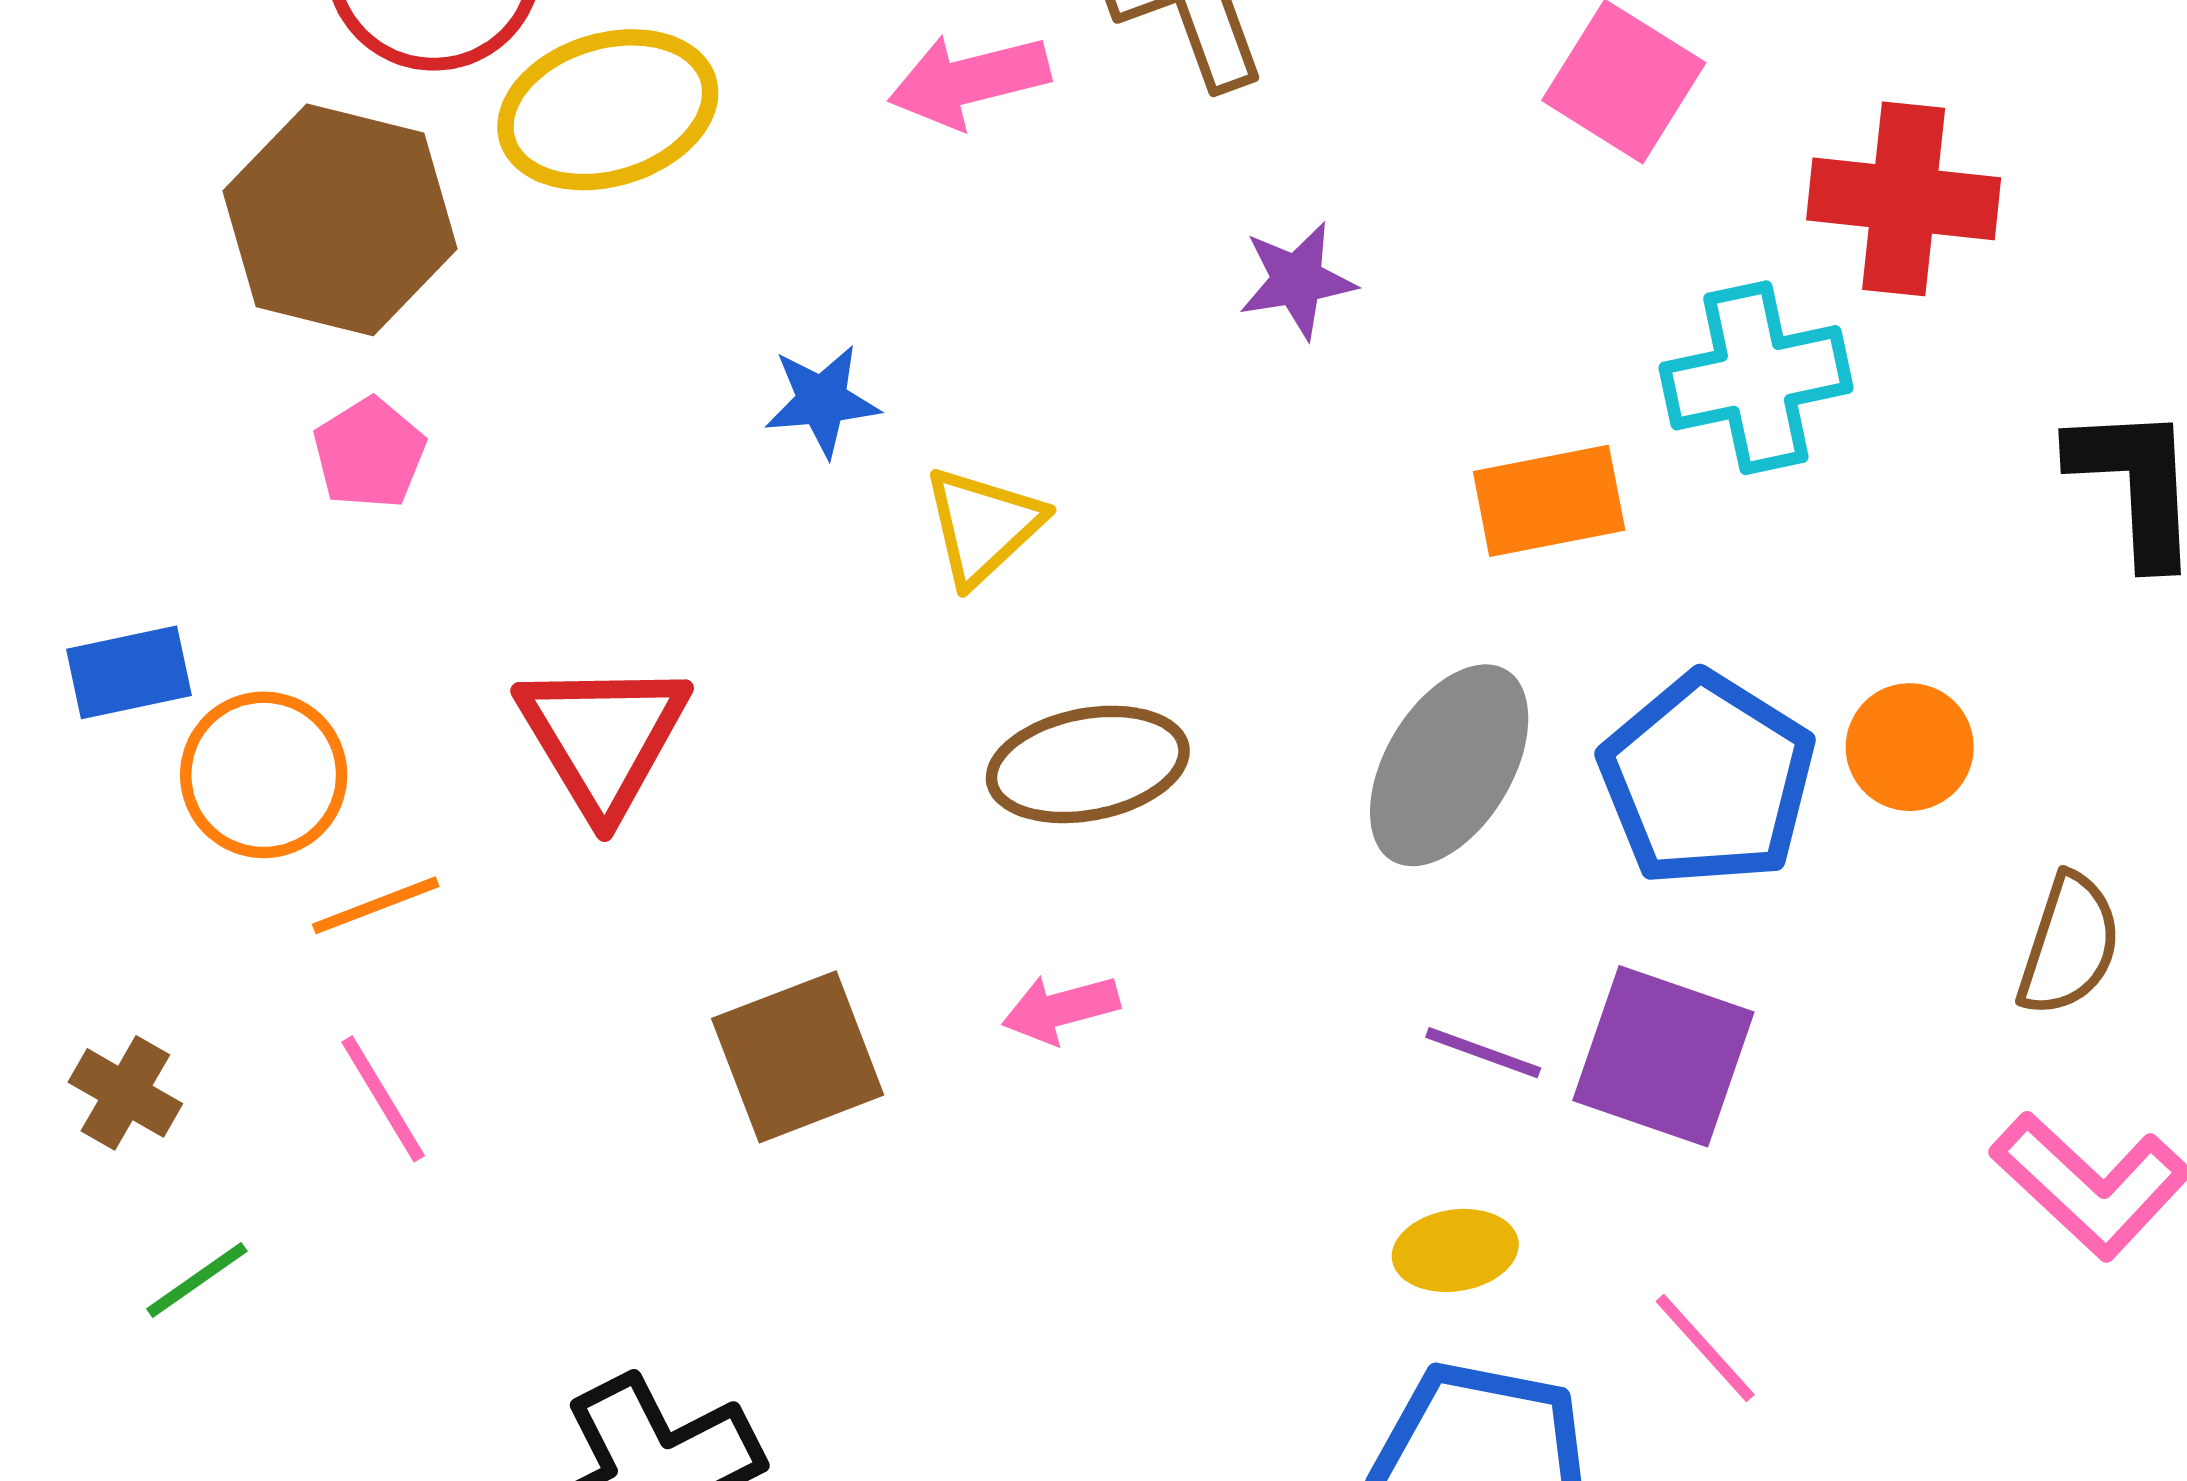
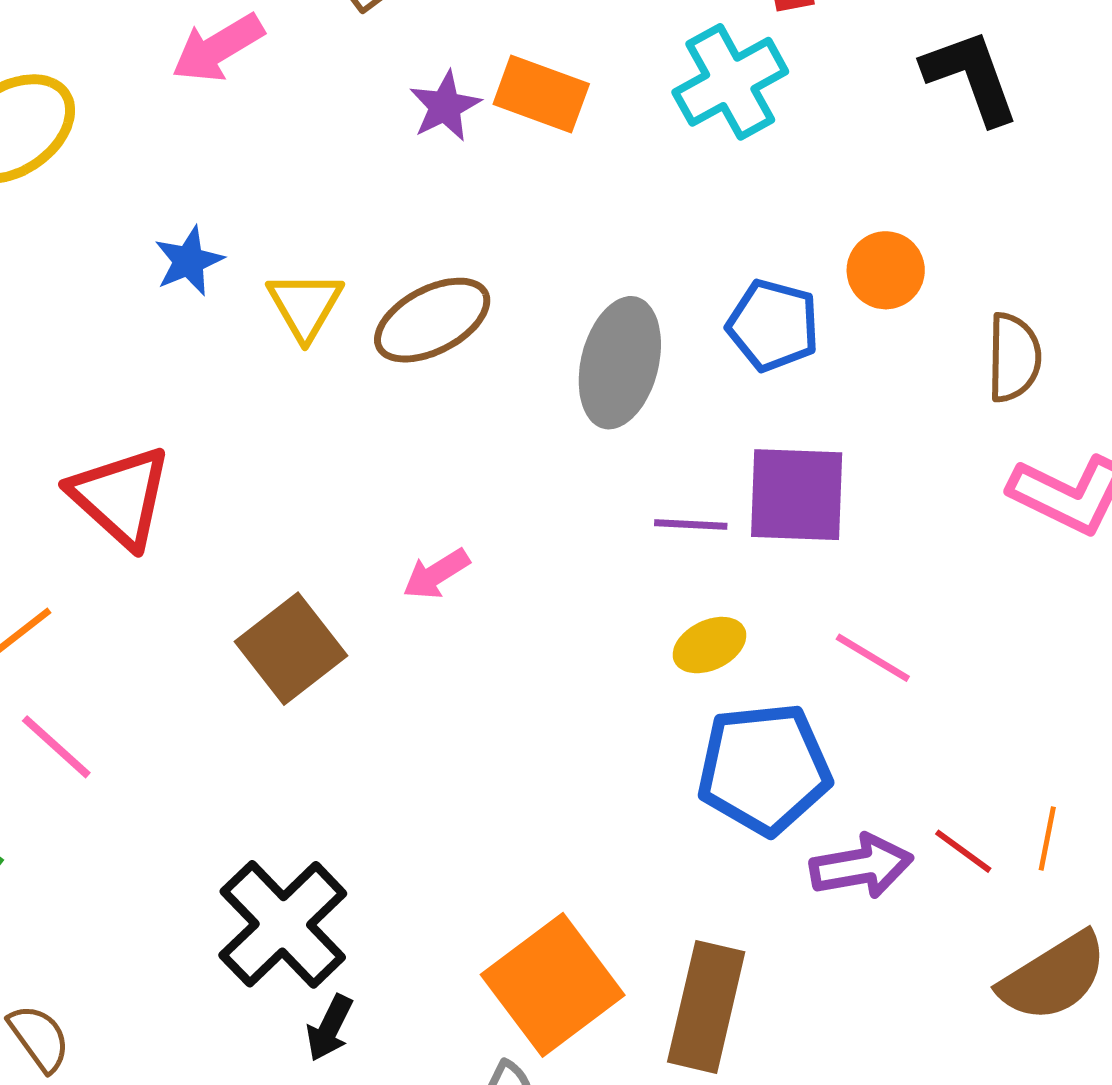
orange rectangle: (1549, 501) -> (541, 94), moved, turned 48
brown ellipse: (1088, 764) -> (432, 320), moved
blue pentagon: (1707, 780) -> (773, 325), size x0.7

